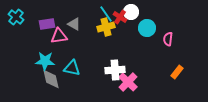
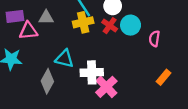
red cross: (120, 17) -> (110, 26), moved
gray triangle: (74, 24) -> (46, 18), turned -32
cyan triangle: (72, 68) -> (64, 59), moved
gray diamond: (51, 79) -> (47, 81), moved, turned 40

